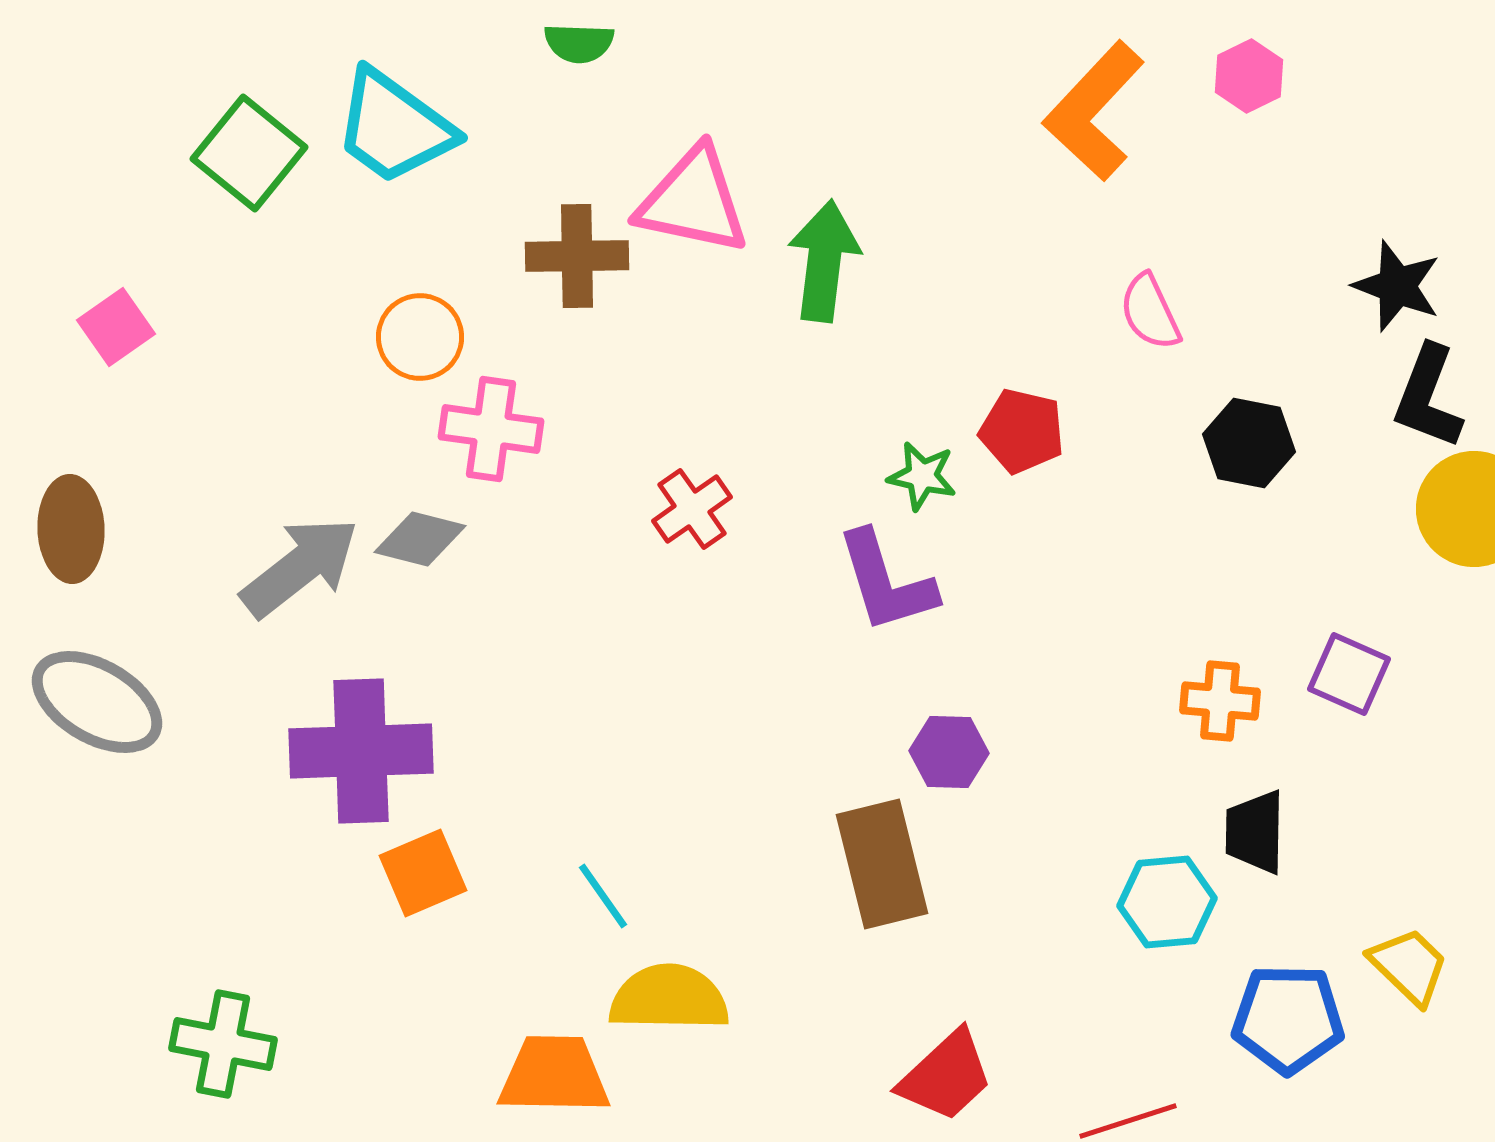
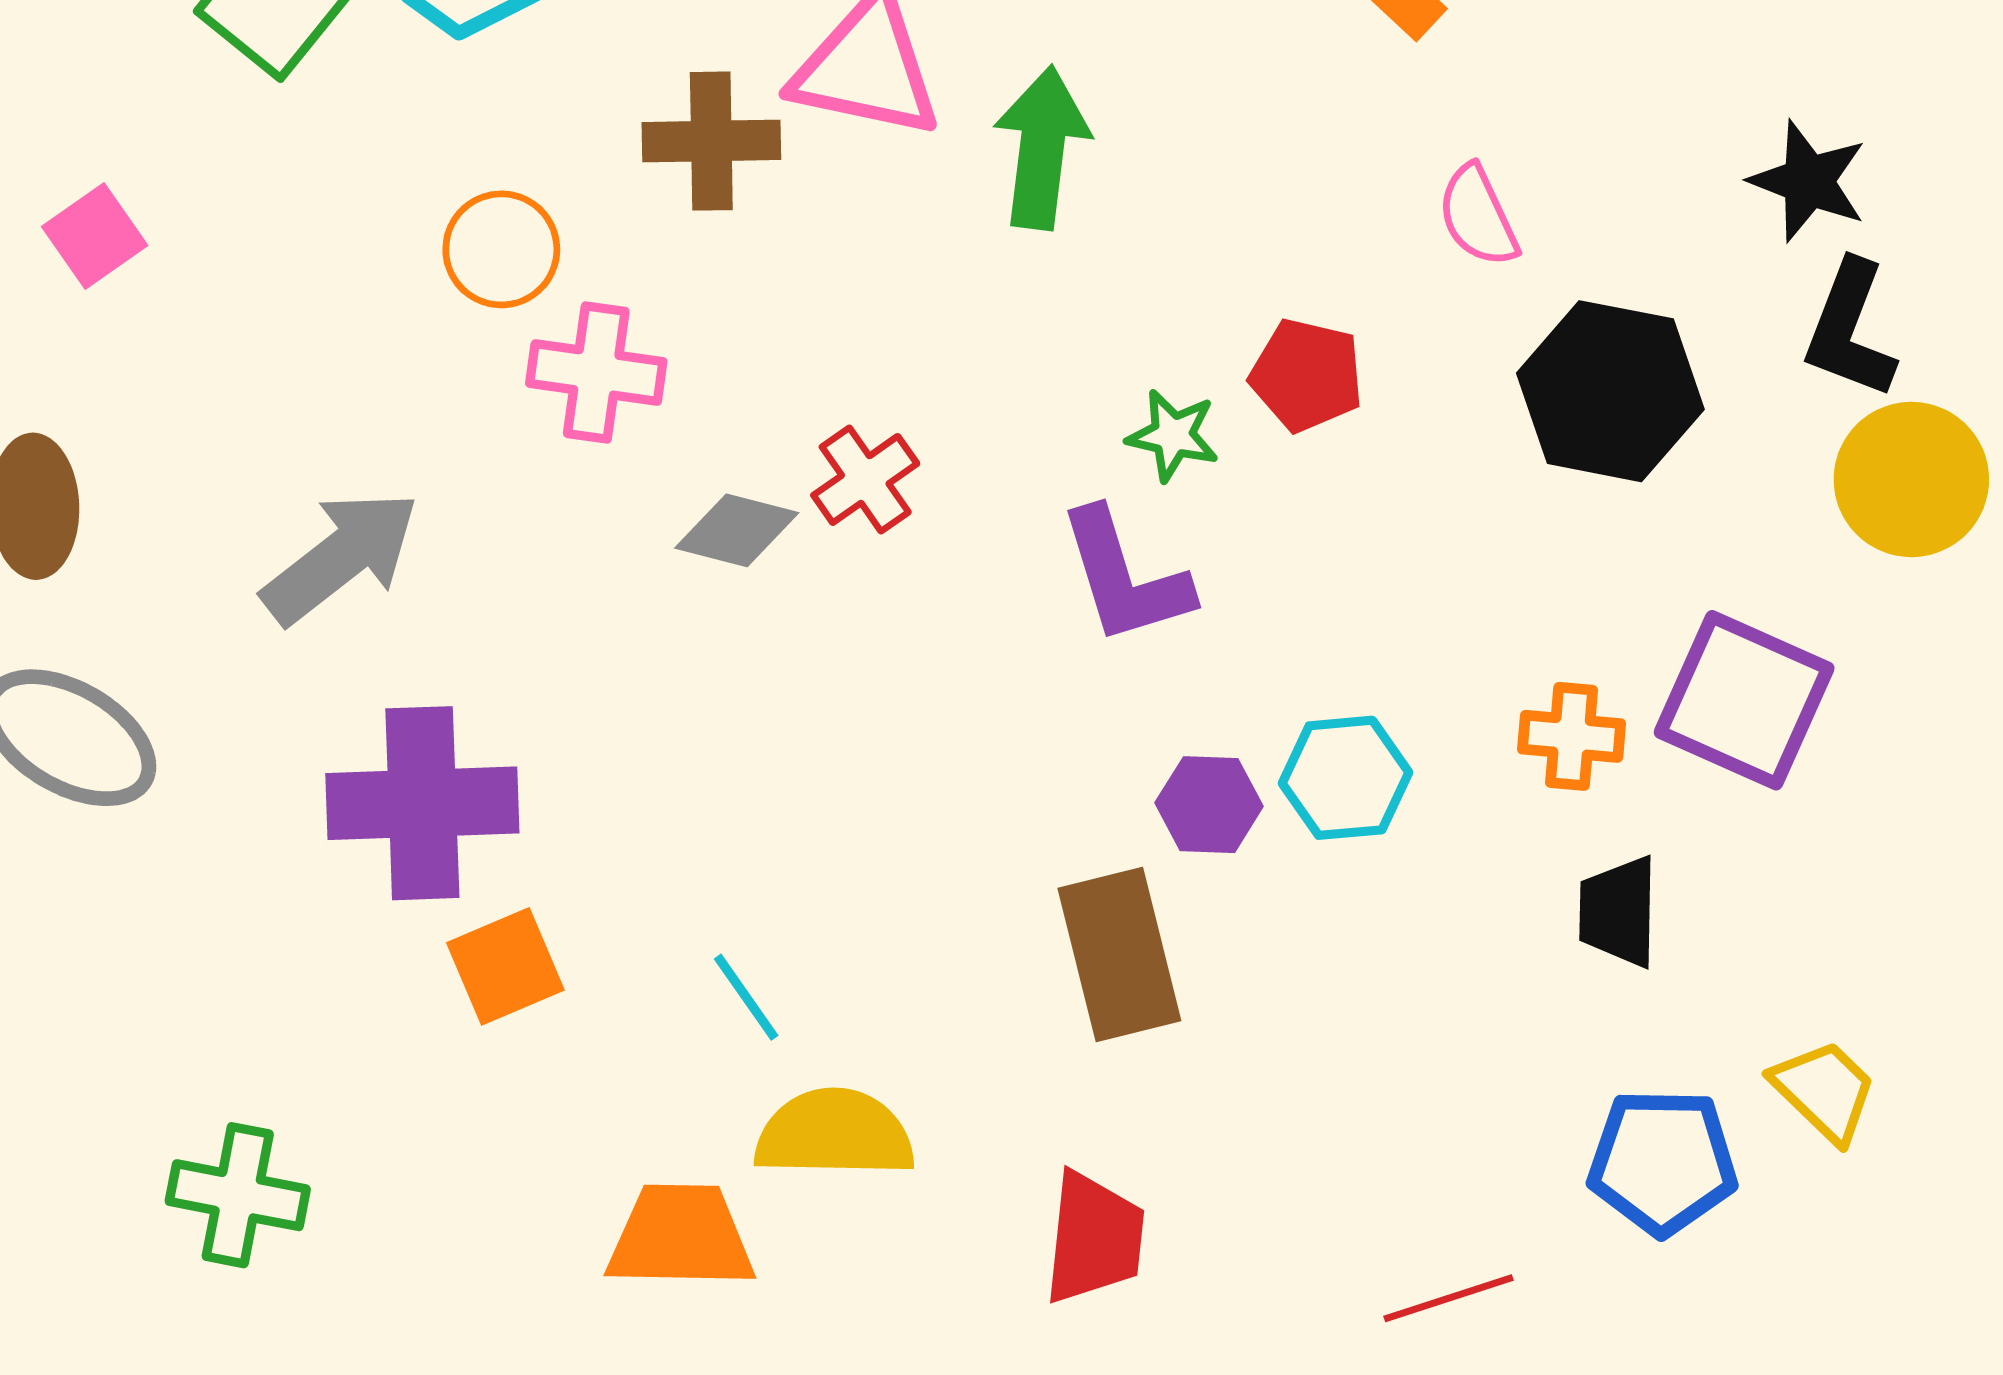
black hexagon: (1249, 443) -> (1610, 391), size x1.5
gray diamond: (420, 539) -> (737, 530), moved
purple square: (1349, 674) -> (1744, 700), size x1.6
cyan hexagon: (1167, 902) -> (1345, 778), moved
red trapezoid: (946, 1076) -> (1094, 1238), moved, turned -41

